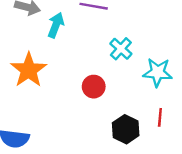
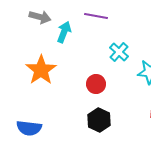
black hexagon: (126, 129) -> (99, 120), moved

